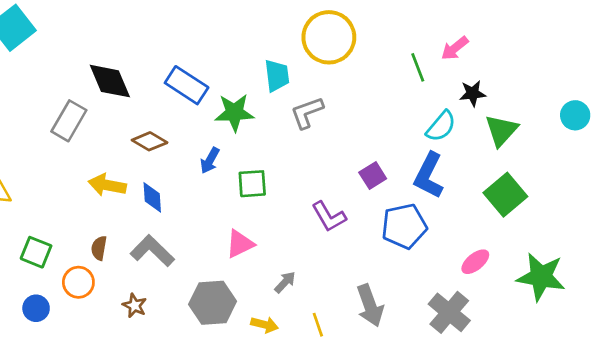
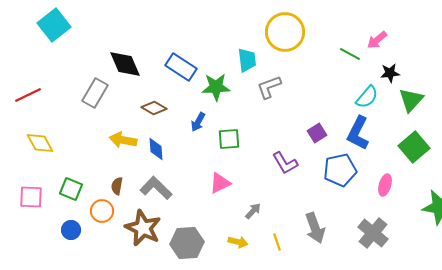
green line: (418, 67) -> (350, 54), turned -40
pink ellipse: (475, 262) -> (385, 185), moved, turned -35
gray hexagon: (213, 303) -> (187, 243), moved
brown star: (135, 306) -> (143, 228), size x2.0

